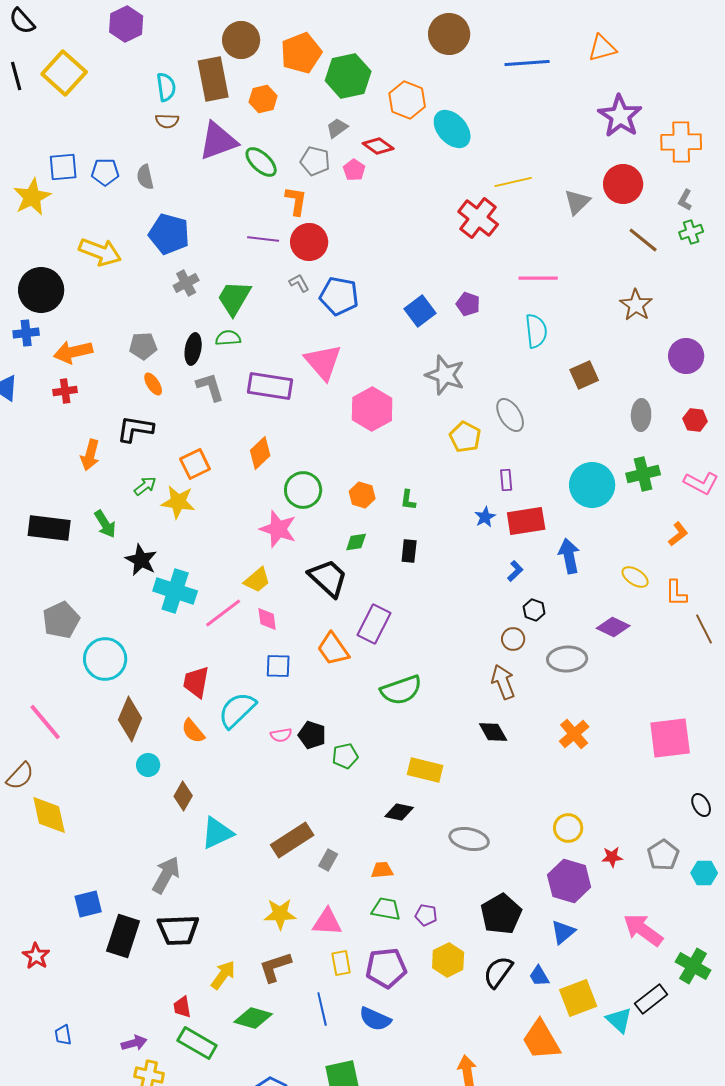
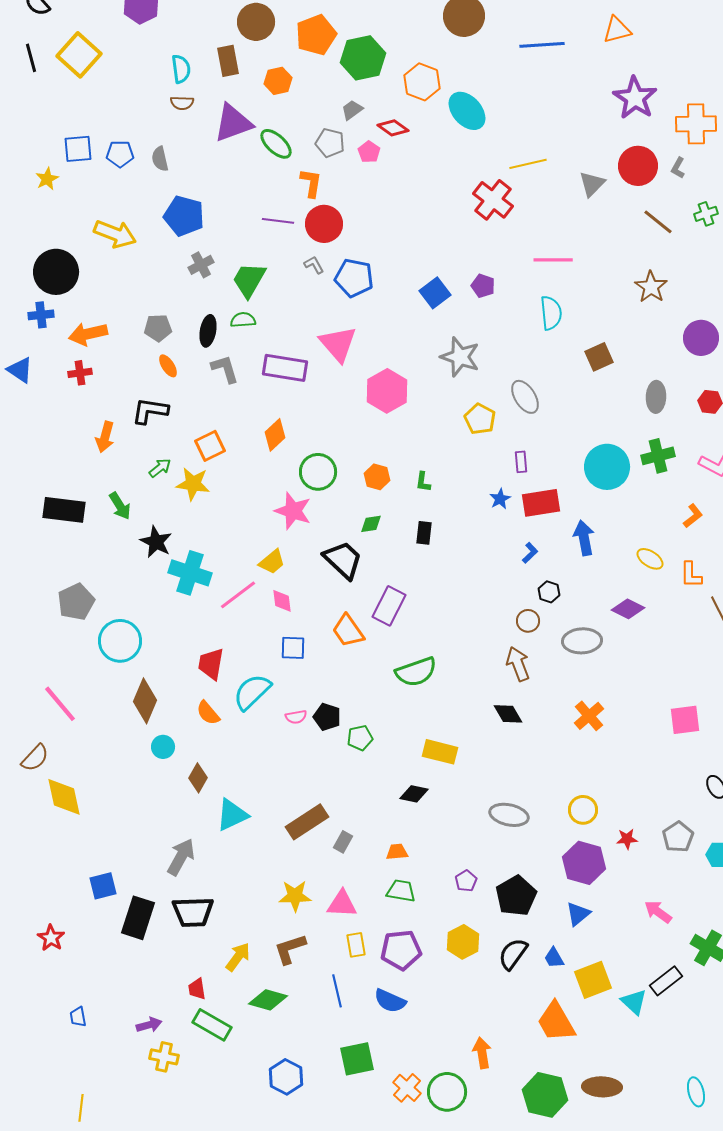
brown rectangle: (213, 79) -> (228, 61), size x0.7
yellow star: (32, 197) -> (47, 179), size x0.6
gray L-shape: (685, 200) -> (678, 168), moved
pink square: (670, 738) -> (685, 720), size x0.7
gray ellipse: (469, 839) -> (509, 815), moved
purple pentagon: (426, 915) -> (466, 881), moved, turned 30
pink arrow: (643, 930) -> (658, 912), size x0.7

